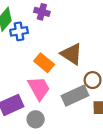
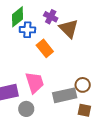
brown triangle: (72, 54) -> (69, 28), moved
orange rectangle: (44, 63) -> (45, 48), moved

